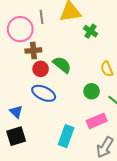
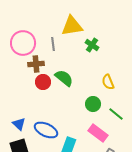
gray line: (42, 17) -> (53, 44), moved
blue ellipse: (44, 93) -> (46, 130), moved
pink rectangle: (97, 121) -> (98, 133), turned 60

